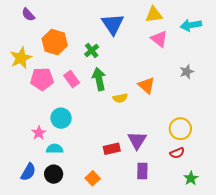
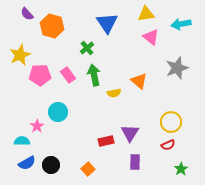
orange hexagon: (55, 42) -> (52, 26), moved
gray star: (187, 72) -> (177, 68), size x1.6
cyan semicircle: (55, 149) -> (22, 141), moved
blue semicircle: (28, 172) -> (27, 163), turned 30

